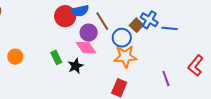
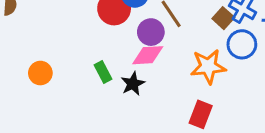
blue circle: (122, 38) -> (242, 44), moved
pink diamond: (86, 48) -> (148, 55), turned -55

